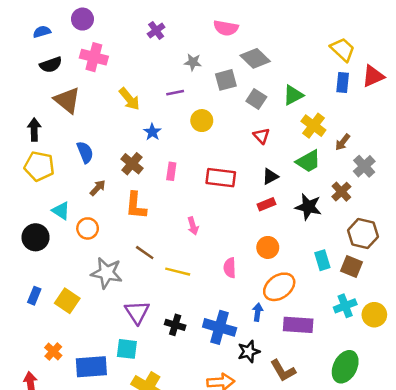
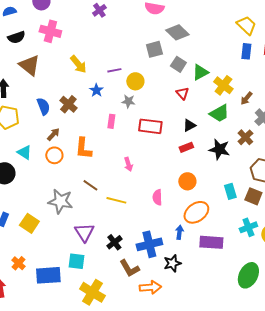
gray star: (193, 62) -> (128, 101), moved
purple line: (175, 93) -> (114, 70), moved
green triangle: (293, 95) -> (200, 72), moved
brown cross: (132, 164) -> (68, 104), moved
orange circle: (88, 228) -> (54, 155), moved
black cross: (175, 325) -> (114, 242), turned 35
blue cross: (220, 327) -> (149, 244), turned -30
brown L-shape: (283, 371) -> (129, 268), moved

